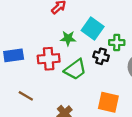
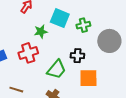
black cross: (101, 56) -> (77, 56), moved
green trapezoid: (75, 69) -> (56, 69), moved

